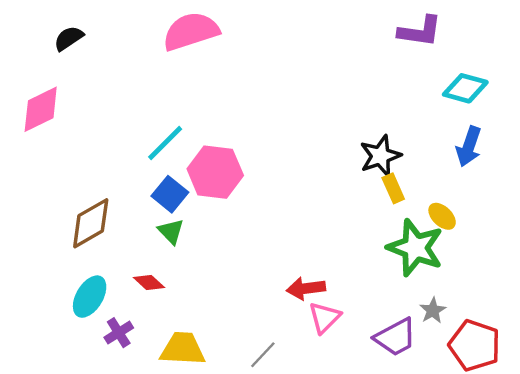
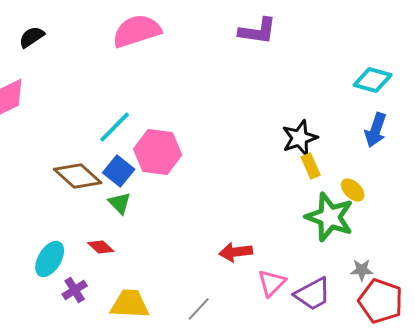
purple L-shape: (420, 31) -> (258, 31), moved
brown diamond: (91, 223) -> (78, 176), moved, turned 72
gray star: (433, 311) -> (362, 270), moved, turned 30
pink triangle: (325, 317) -> (272, 283), moved

